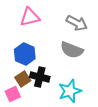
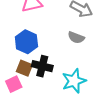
gray semicircle: (72, 50) -> (76, 38), size x0.7
brown square: (23, 79) -> (24, 68), turned -35

